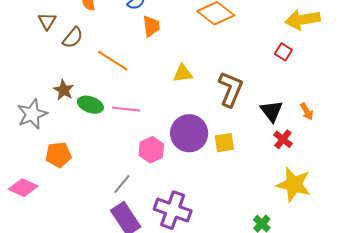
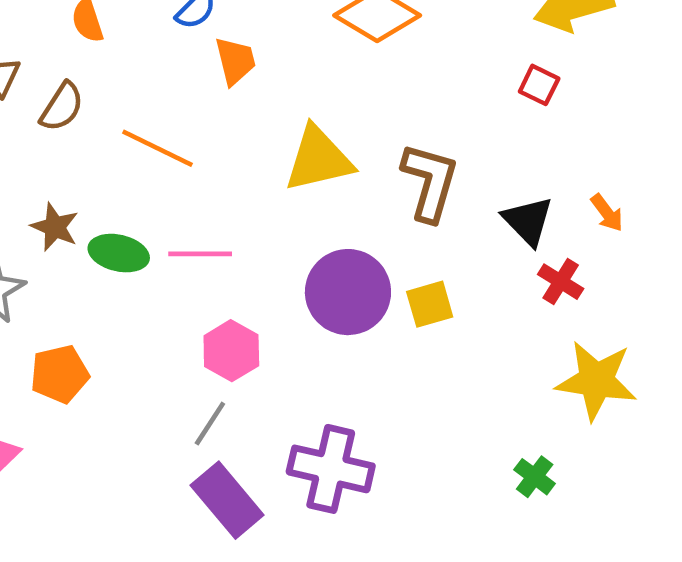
yellow triangle: (183, 73) -> (318, 159), size x1.6
pink hexagon: (151, 150) -> (231, 351), moved

